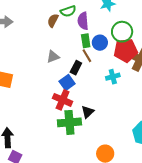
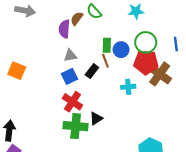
green semicircle: (68, 11) -> (94, 12), turned 56
purple semicircle: (83, 21) -> (64, 29), moved
blue square: (67, 82) -> (69, 76), moved

